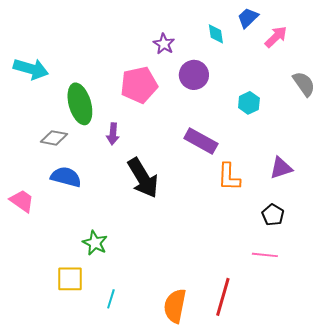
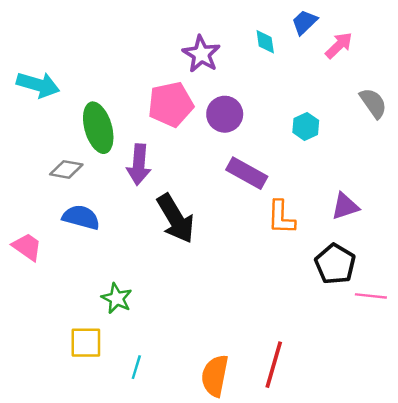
purple star: (164, 44) -> (201, 54), size x1.4
purple circle: (194, 75) -> (225, 114), moved
purple arrow: (113, 134) -> (139, 165), size x1.5
black pentagon: (273, 215) -> (335, 264), size x1.5
pink line: (265, 255) -> (371, 296), moved

